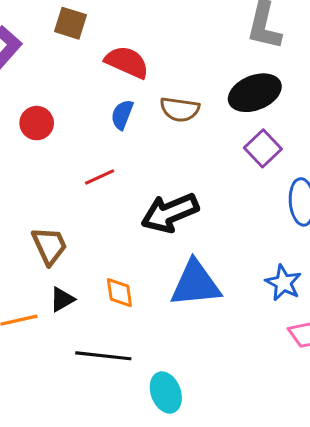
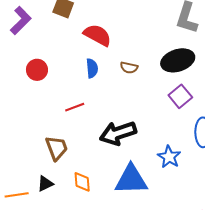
brown semicircle: (180, 109) -> (129, 68), size x0.7
blue semicircle: (122, 115) -> (92, 68), turned 150
brown trapezoid: (49, 246) -> (57, 148), moved
blue star: (283, 283) -> (169, 157), moved

